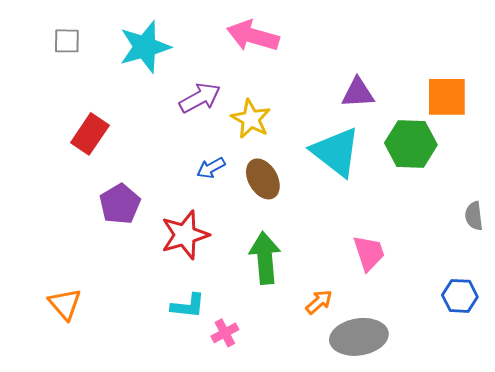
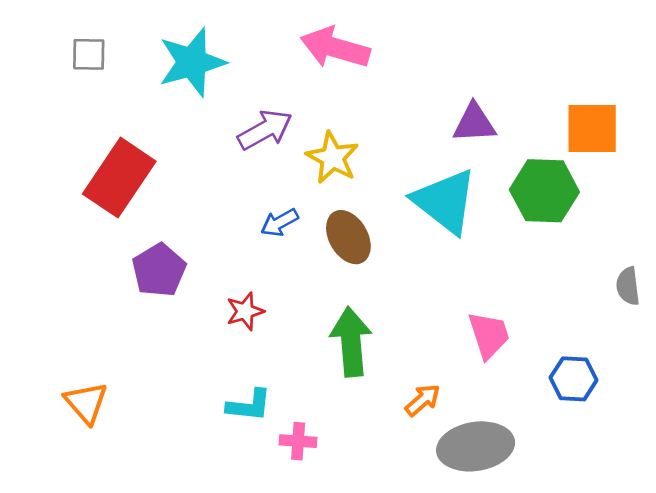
red rectangle: (90, 134) -> (119, 178), size x1.4
red star: (185, 235) -> (245, 311), size x0.6
blue hexagon: (460, 296) -> (574, 379), moved
pink cross: (225, 333) -> (298, 441), turned 32

